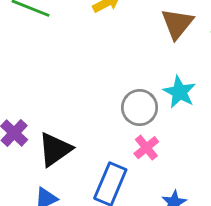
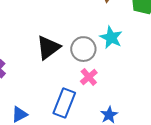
black triangle: (55, 149) -> (48, 47), moved

